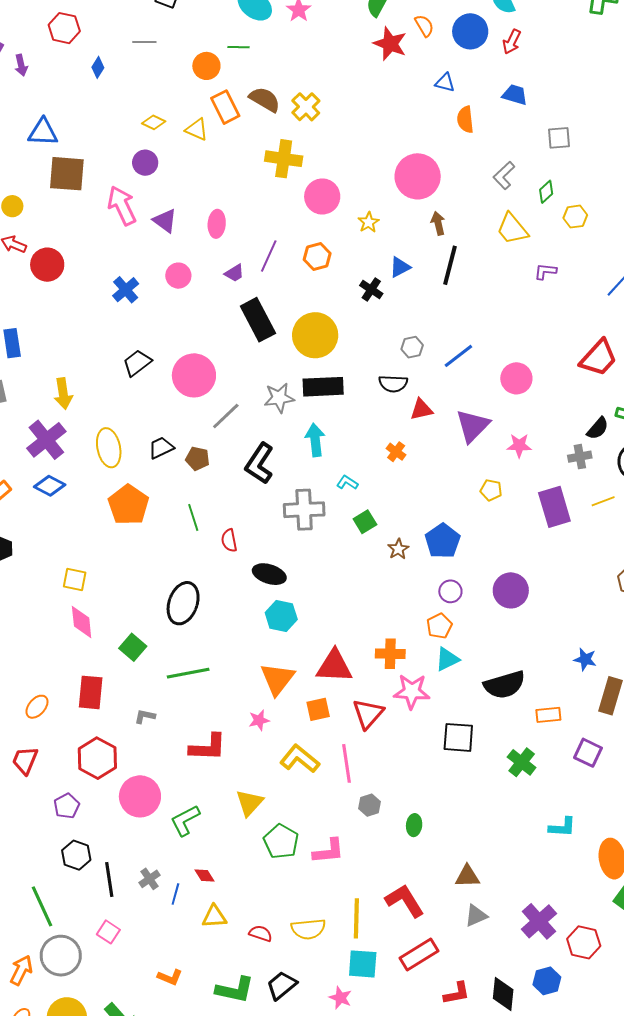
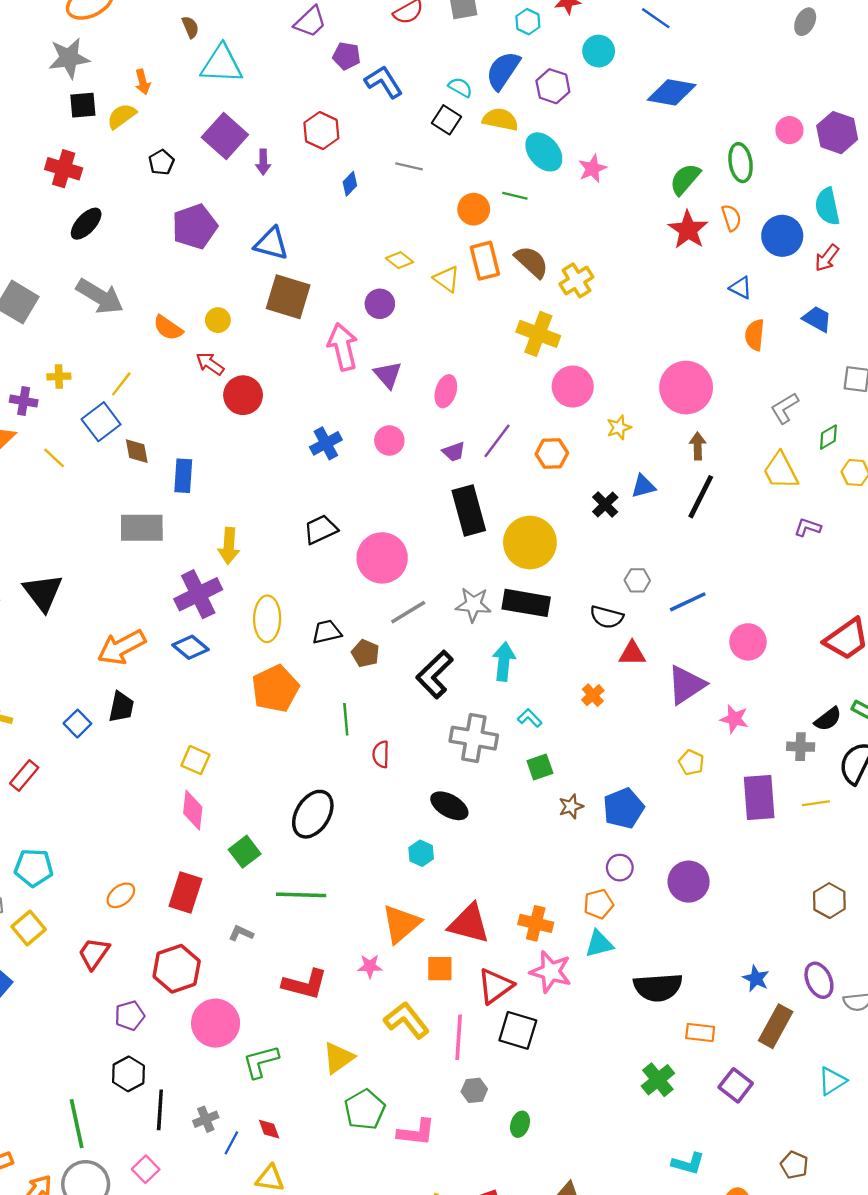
black ellipse: (269, 574) -> (449, 806), moved
cyan hexagon: (281, 616) -> (421, 853), size x0.7
black square: (458, 737) -> (518, 1030), moved

